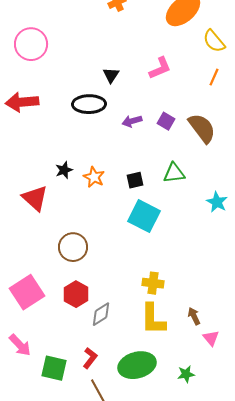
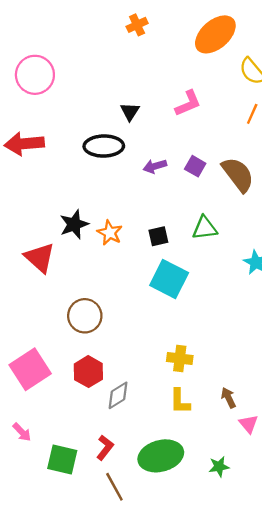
black star: (64, 170) -> (74, 224), size x1.4
yellow L-shape: (153, 319) -> (180, 401), size x0.7
pink arrow: (20, 345) -> (22, 432), size x0.7

